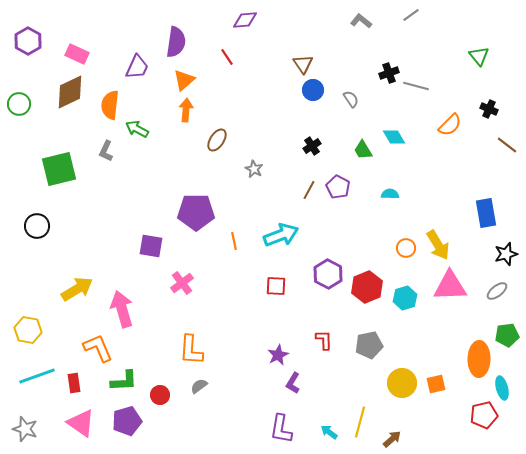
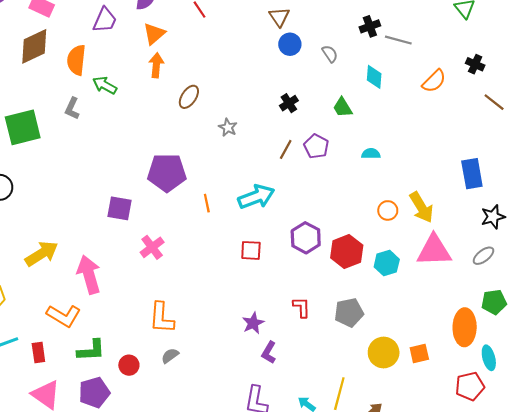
cyan diamond: (394, 137) -> (374, 77), moved, turned 35
orange L-shape: (98, 348) -> (64, 316), turned 144

